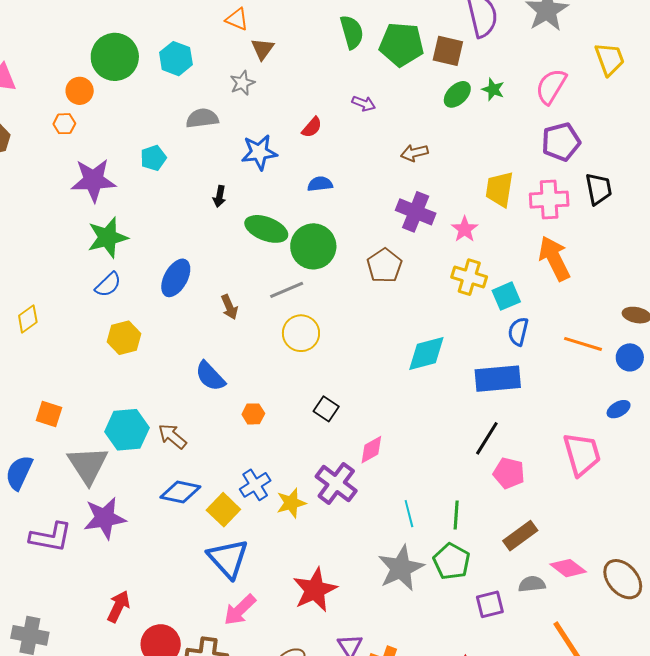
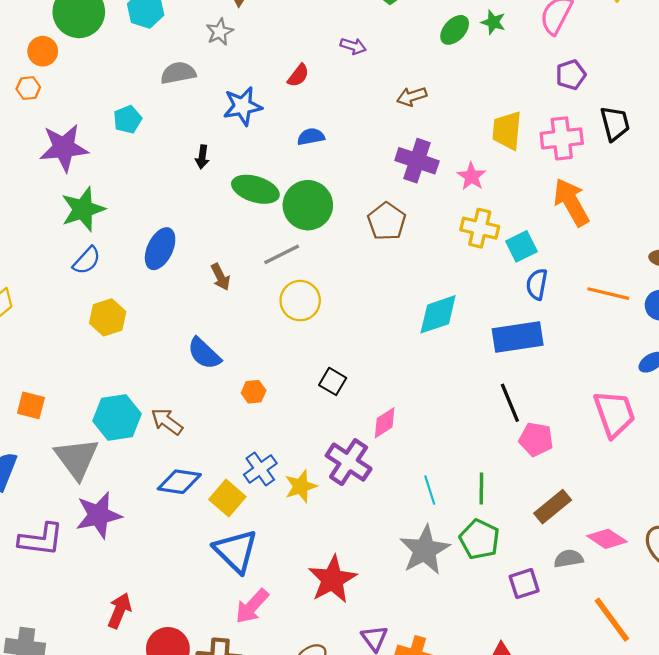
purple pentagon: (561, 142) -> (571, 75), size x0.7
black line: (487, 438) -> (510, 403), turned -51

